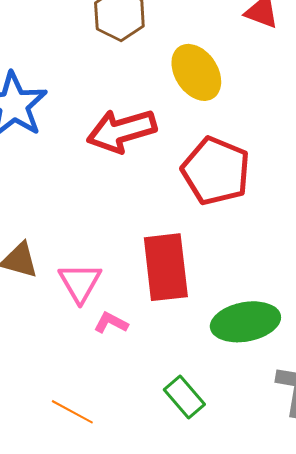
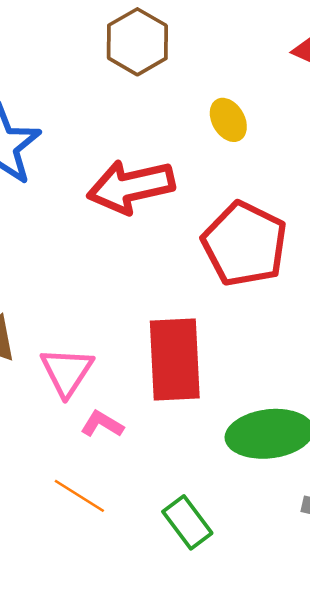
yellow ellipse: (196, 72) -> (228, 120), size x0.6
orange line: (72, 412) -> (79, 496), moved

